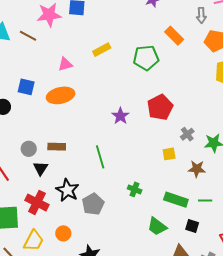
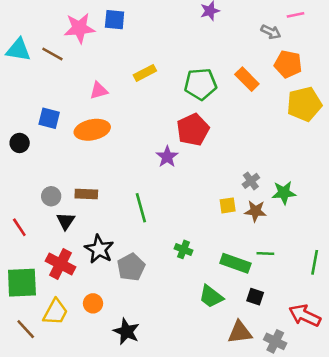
gray arrow: (201, 15) -> (271, 32), turned -63
orange rectangle: (174, 36) -> (247, 79), moved
red pentagon: (160, 107) -> (193, 130), moved
brown star: (197, 169) -> (255, 211), moved
green line: (205, 200) -> (265, 254), moved

